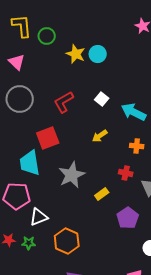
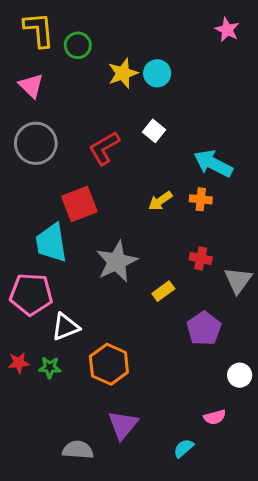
yellow star: (76, 54) -> (123, 73), turned 30
white square: (102, 99) -> (154, 131), moved
orange cross: (137, 146) -> (201, 199), moved

